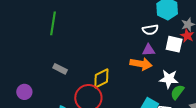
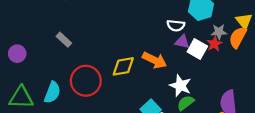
purple triangle: (149, 50) -> (182, 42), moved
yellow diamond: (101, 78) -> (123, 66), moved

